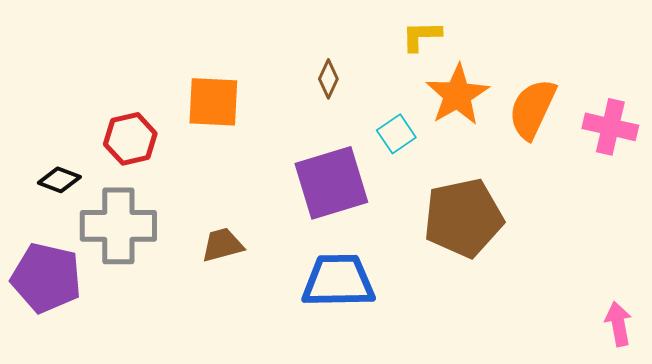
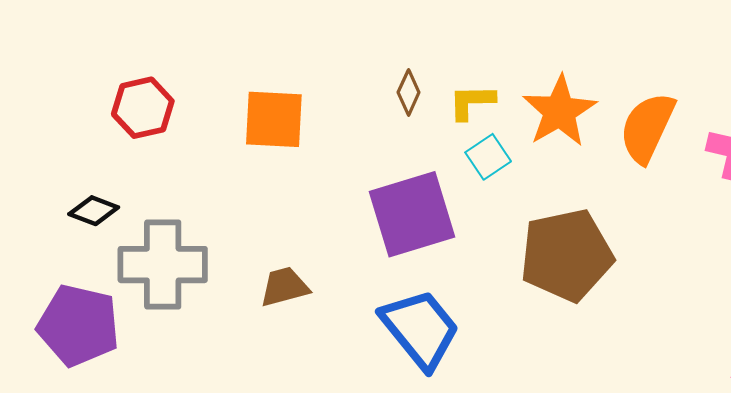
yellow L-shape: (421, 36) -> (472, 102), moved
red hexagon: (130, 139) -> (143, 108), moved
blue trapezoid: (338, 281) -> (420, 329), turned 52

